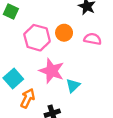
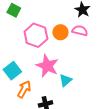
pink semicircle: (93, 39) -> (80, 31), moved

